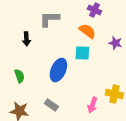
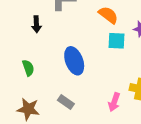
cyan square: (82, 53) -> (117, 41), moved
blue ellipse: (58, 70) -> (74, 61), turned -45

